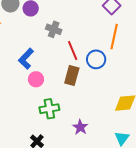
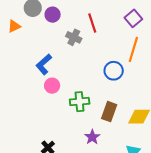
red line: (73, 50) -> (92, 23), moved
brown rectangle: (72, 76) -> (109, 112), moved
green cross: (49, 109) -> (80, 102), moved

